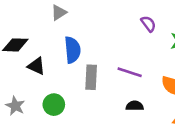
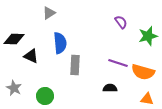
purple line: (130, 72) -> (118, 63), moved
green circle: (54, 105) -> (45, 96), moved

